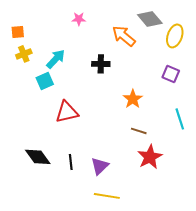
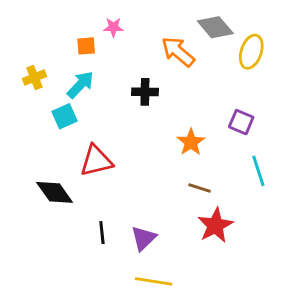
orange square: (18, 32) -> (86, 46), moved
purple square: (171, 74) -> (241, 122), moved
black diamond: (38, 157) -> (55, 192), moved

